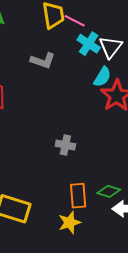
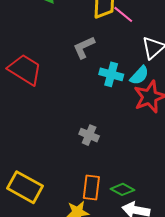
cyan cross: (89, 44) -> (111, 74), moved, turned -30
gray L-shape: (43, 61) -> (84, 47), turned 125

